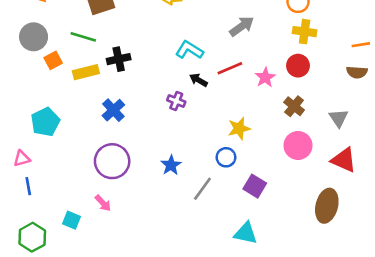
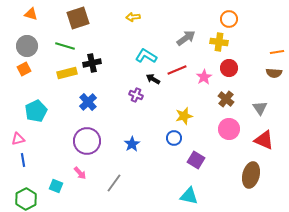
yellow cross: (305, 32) -> (219, 42), moved
orange square: (53, 60) -> (24, 69), moved
gray line: (202, 189) -> (114, 183), moved

